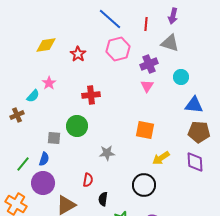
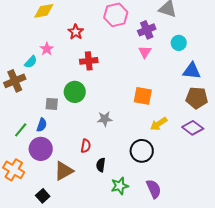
red star: (78, 54) -> (76, 32), moved
brown cross: (17, 115) -> (15, 81), size x1.5
purple diamond: (195, 162) -> (193, 128), turned -50

